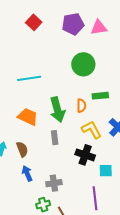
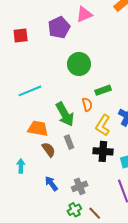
red square: (34, 22) -> (21, 35), turned -35
pink triangle: (99, 27) -> (84, 14), moved
yellow L-shape: (91, 130) -> (103, 125), turned -105
brown semicircle: (22, 149) -> (49, 150), moved

